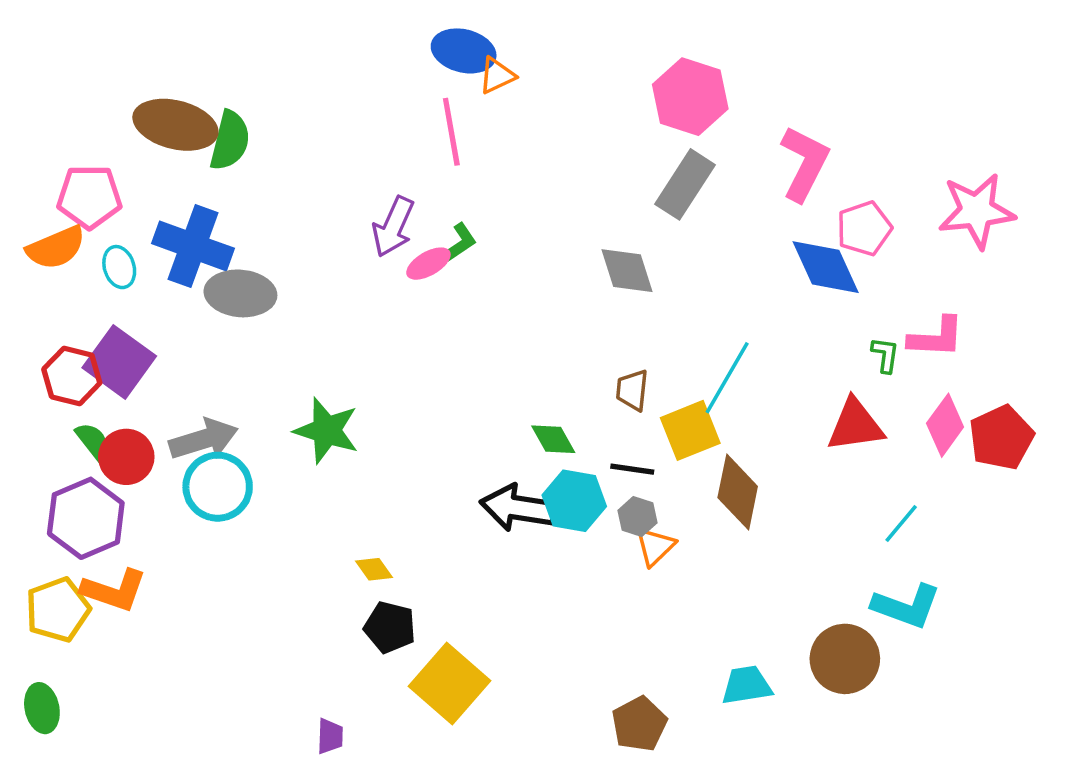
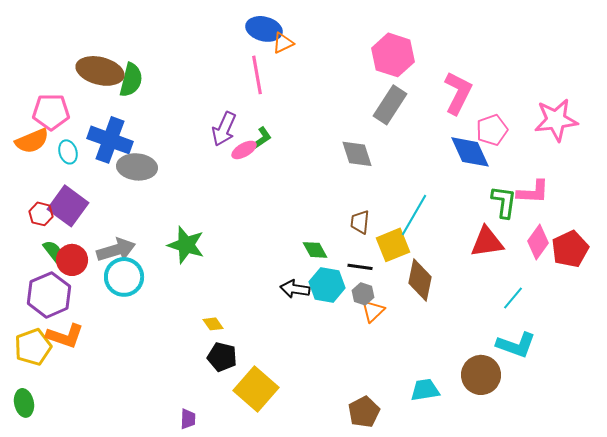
green L-shape: (885, 355) -> (504, 202), size x1.6
red hexagon: (72, 376) -> (41, 214), size x0.7
black arrow: (518, 508) -> (295, 289), size x0.7

